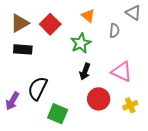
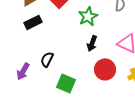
black rectangle: (23, 49) -> (33, 22), turned -30
black semicircle: (38, 88) -> (47, 59), size x0.7

